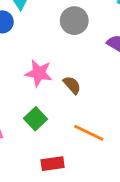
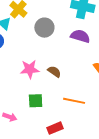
green square: (36, 119) -> (36, 101), turned -35

